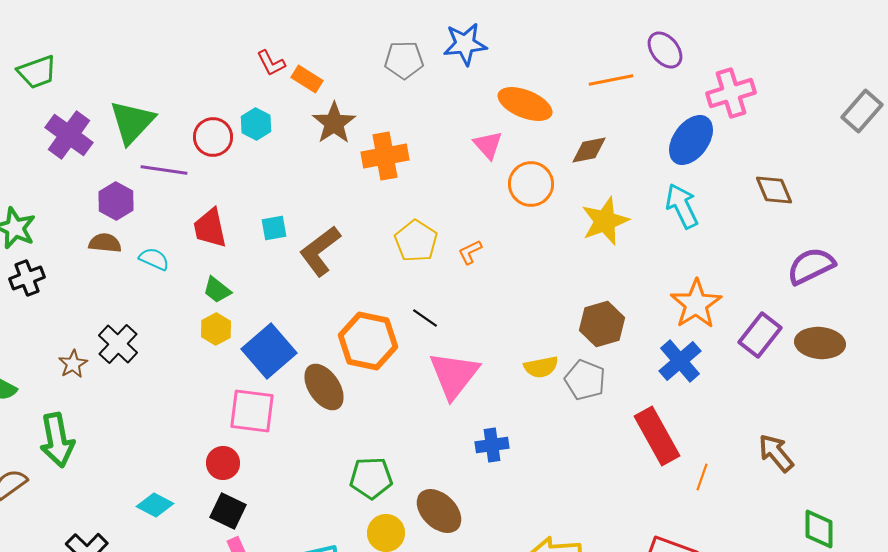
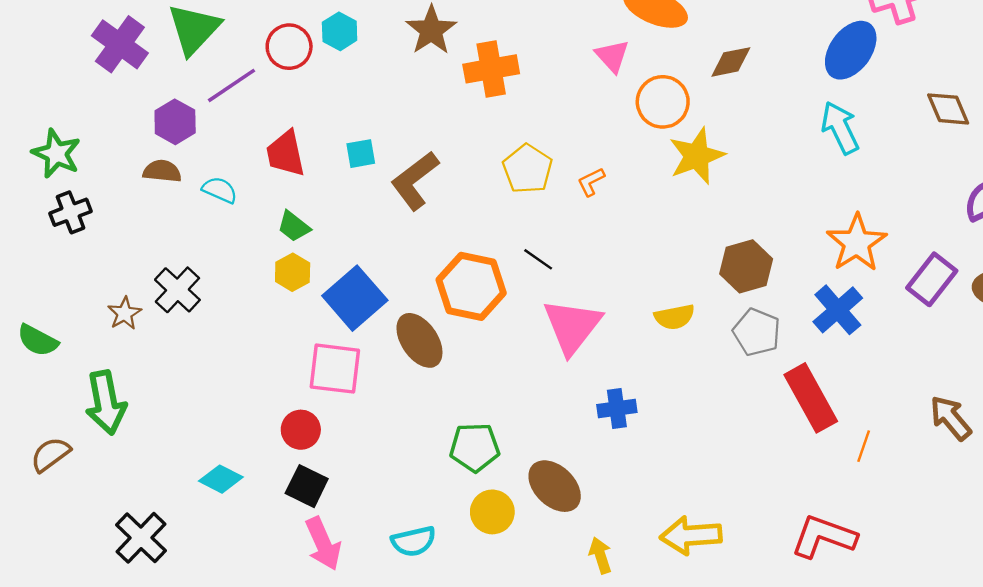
purple line: (164, 170) -> (231, 85), turned -42
yellow star: (605, 221) -> (697, 156), moved
gray pentagon: (585, 380) -> (757, 332), moved

